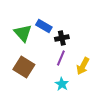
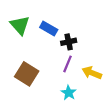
green triangle: (23, 33) -> (20, 25), moved
yellow arrow: (83, 66) -> (92, 73), turned 84

